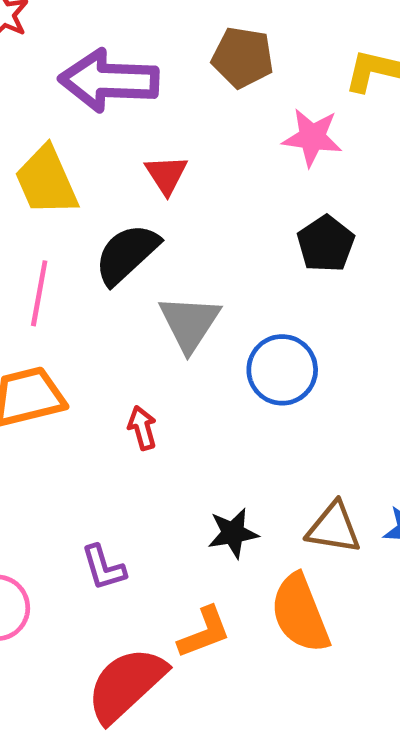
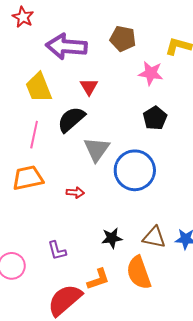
blue circle: (282, 370) -> (135, 170), size x1.4
red arrow: (142, 428) -> (75, 193), turned 108

